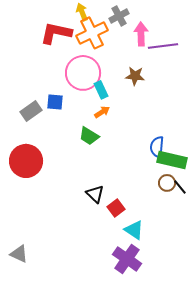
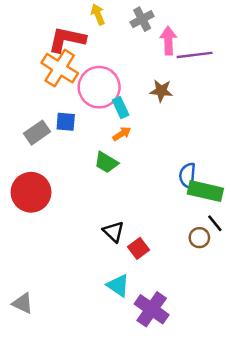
orange cross: (92, 33) -> (60, 68), moved, turned -32
brown circle: (167, 183) -> (199, 238), moved
cyan triangle: (134, 230) -> (118, 285), moved

